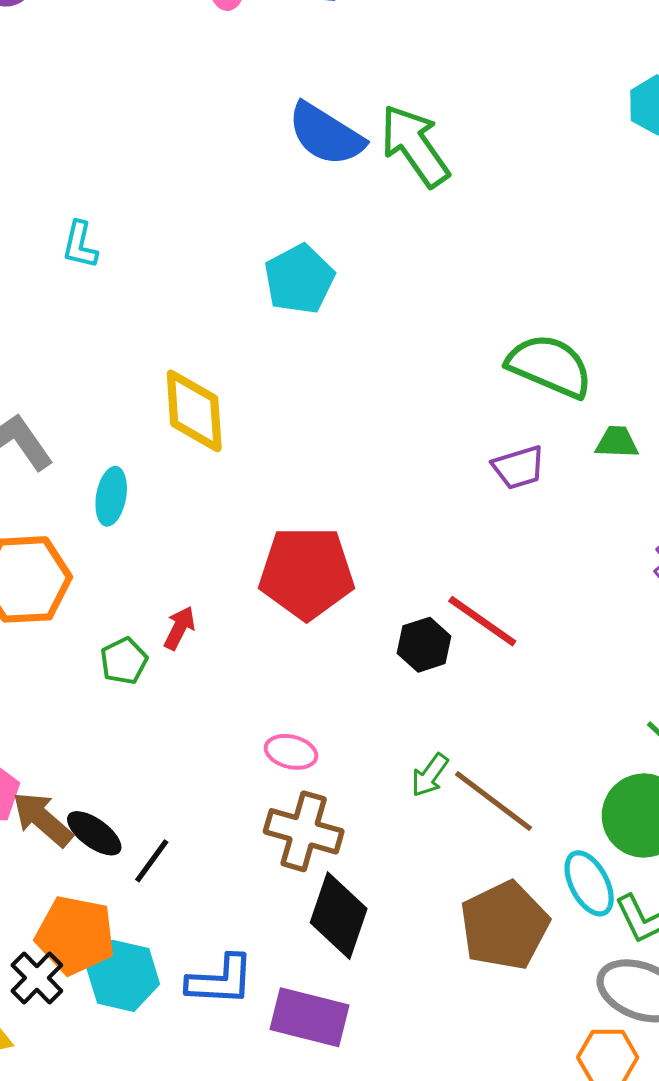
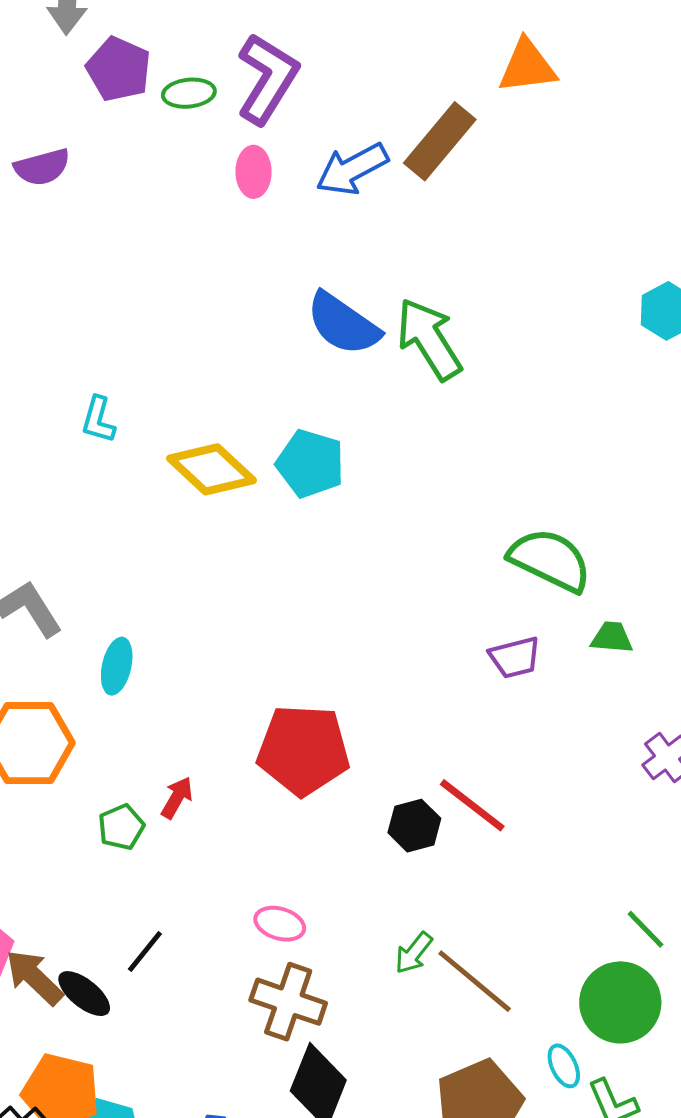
cyan pentagon: (299, 279) -> (310, 464), turned -30
yellow diamond: (194, 411) -> (211, 469), moved, turned -46
black line: (152, 861) -> (145, 951), moved
cyan ellipse: (589, 883) -> (564, 1066), size x0.7

